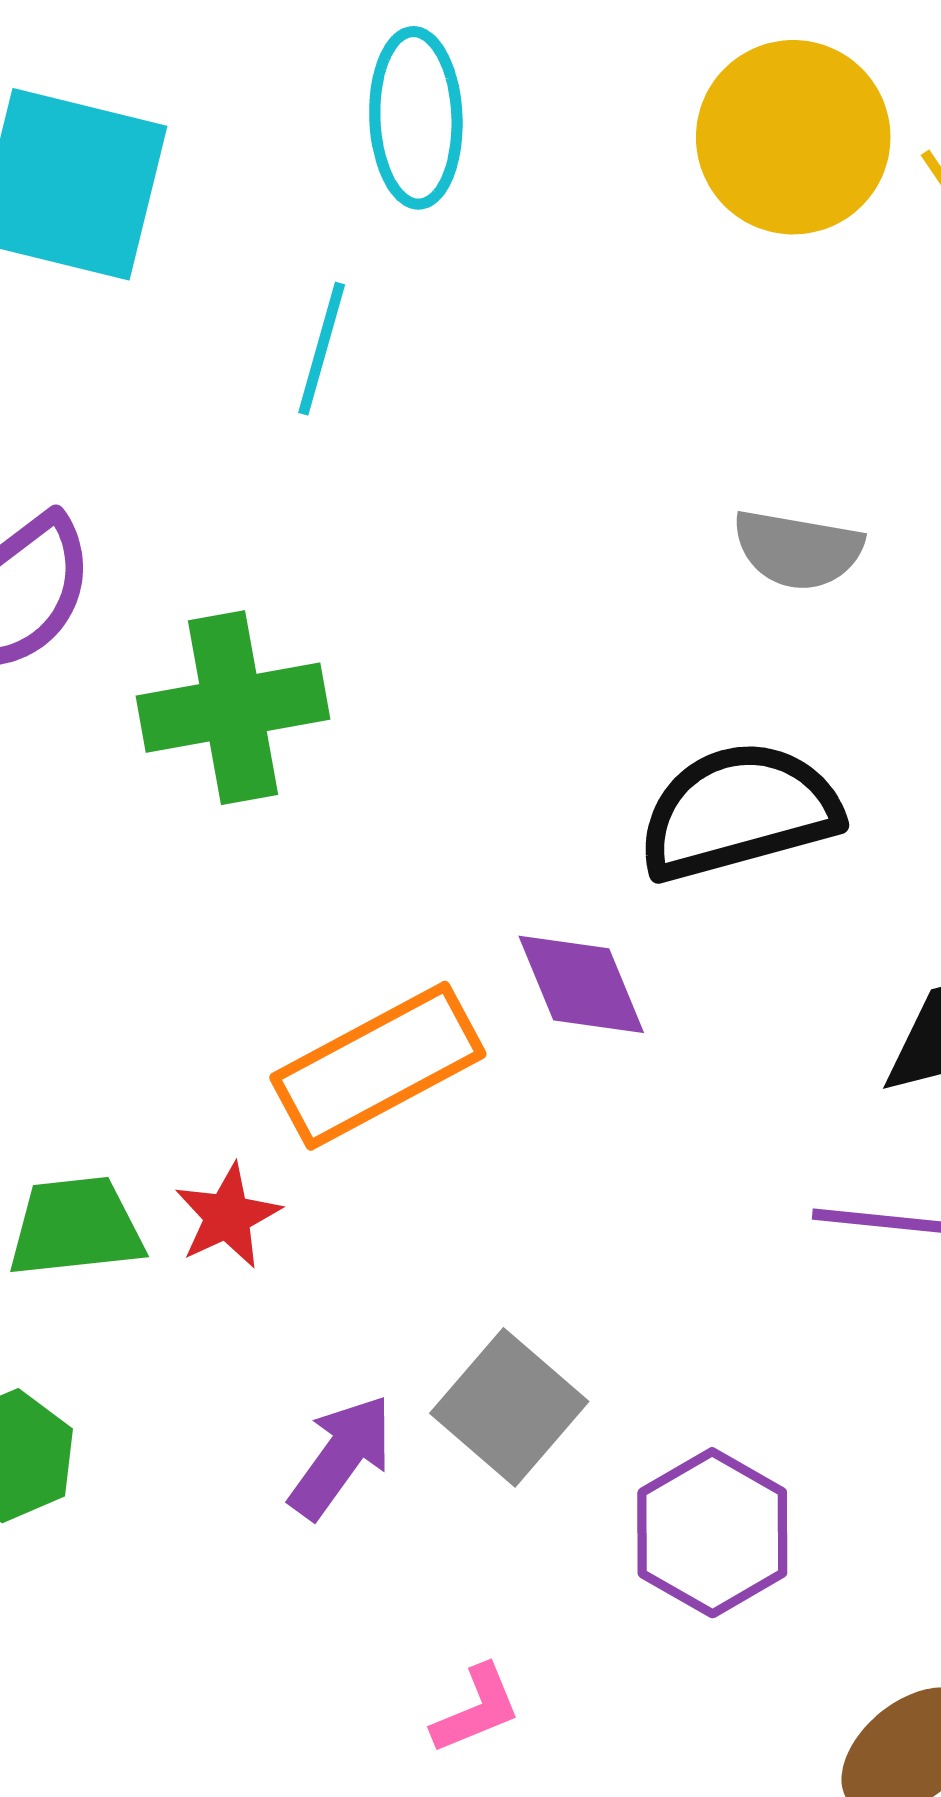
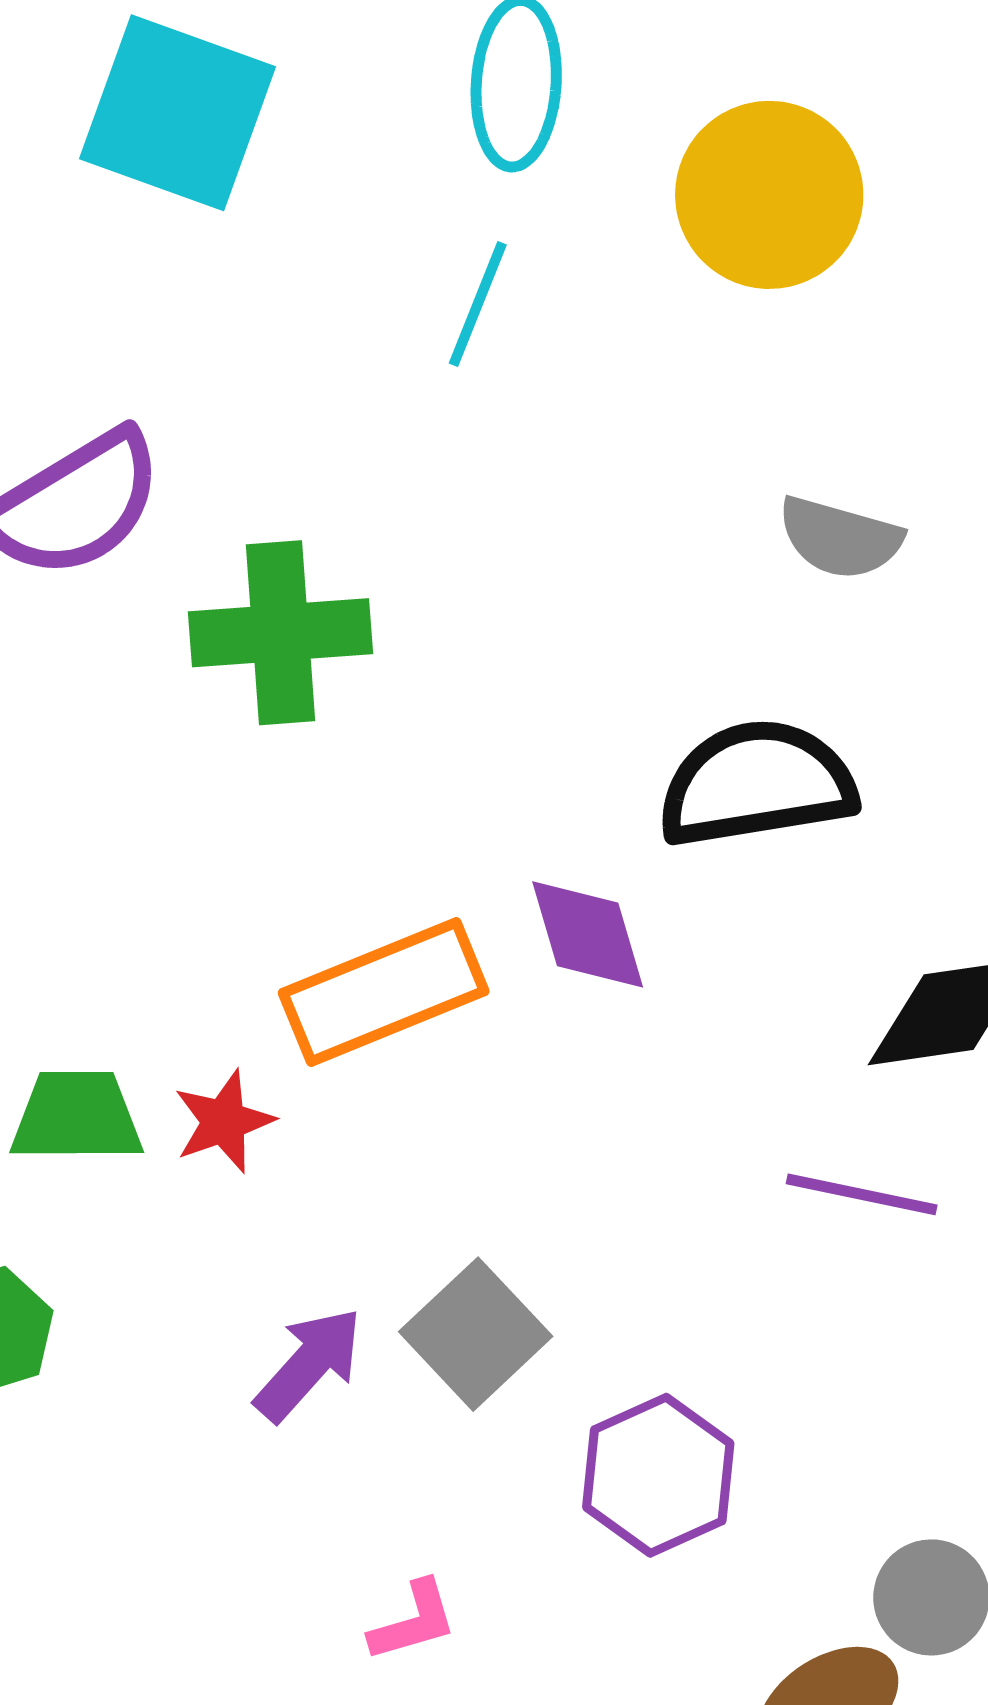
yellow circle: (793, 137) -> (769, 195), moved
cyan line: (322, 349) -> (478, 304), moved

